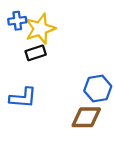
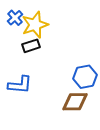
blue cross: (17, 21) -> (15, 18), turned -35

